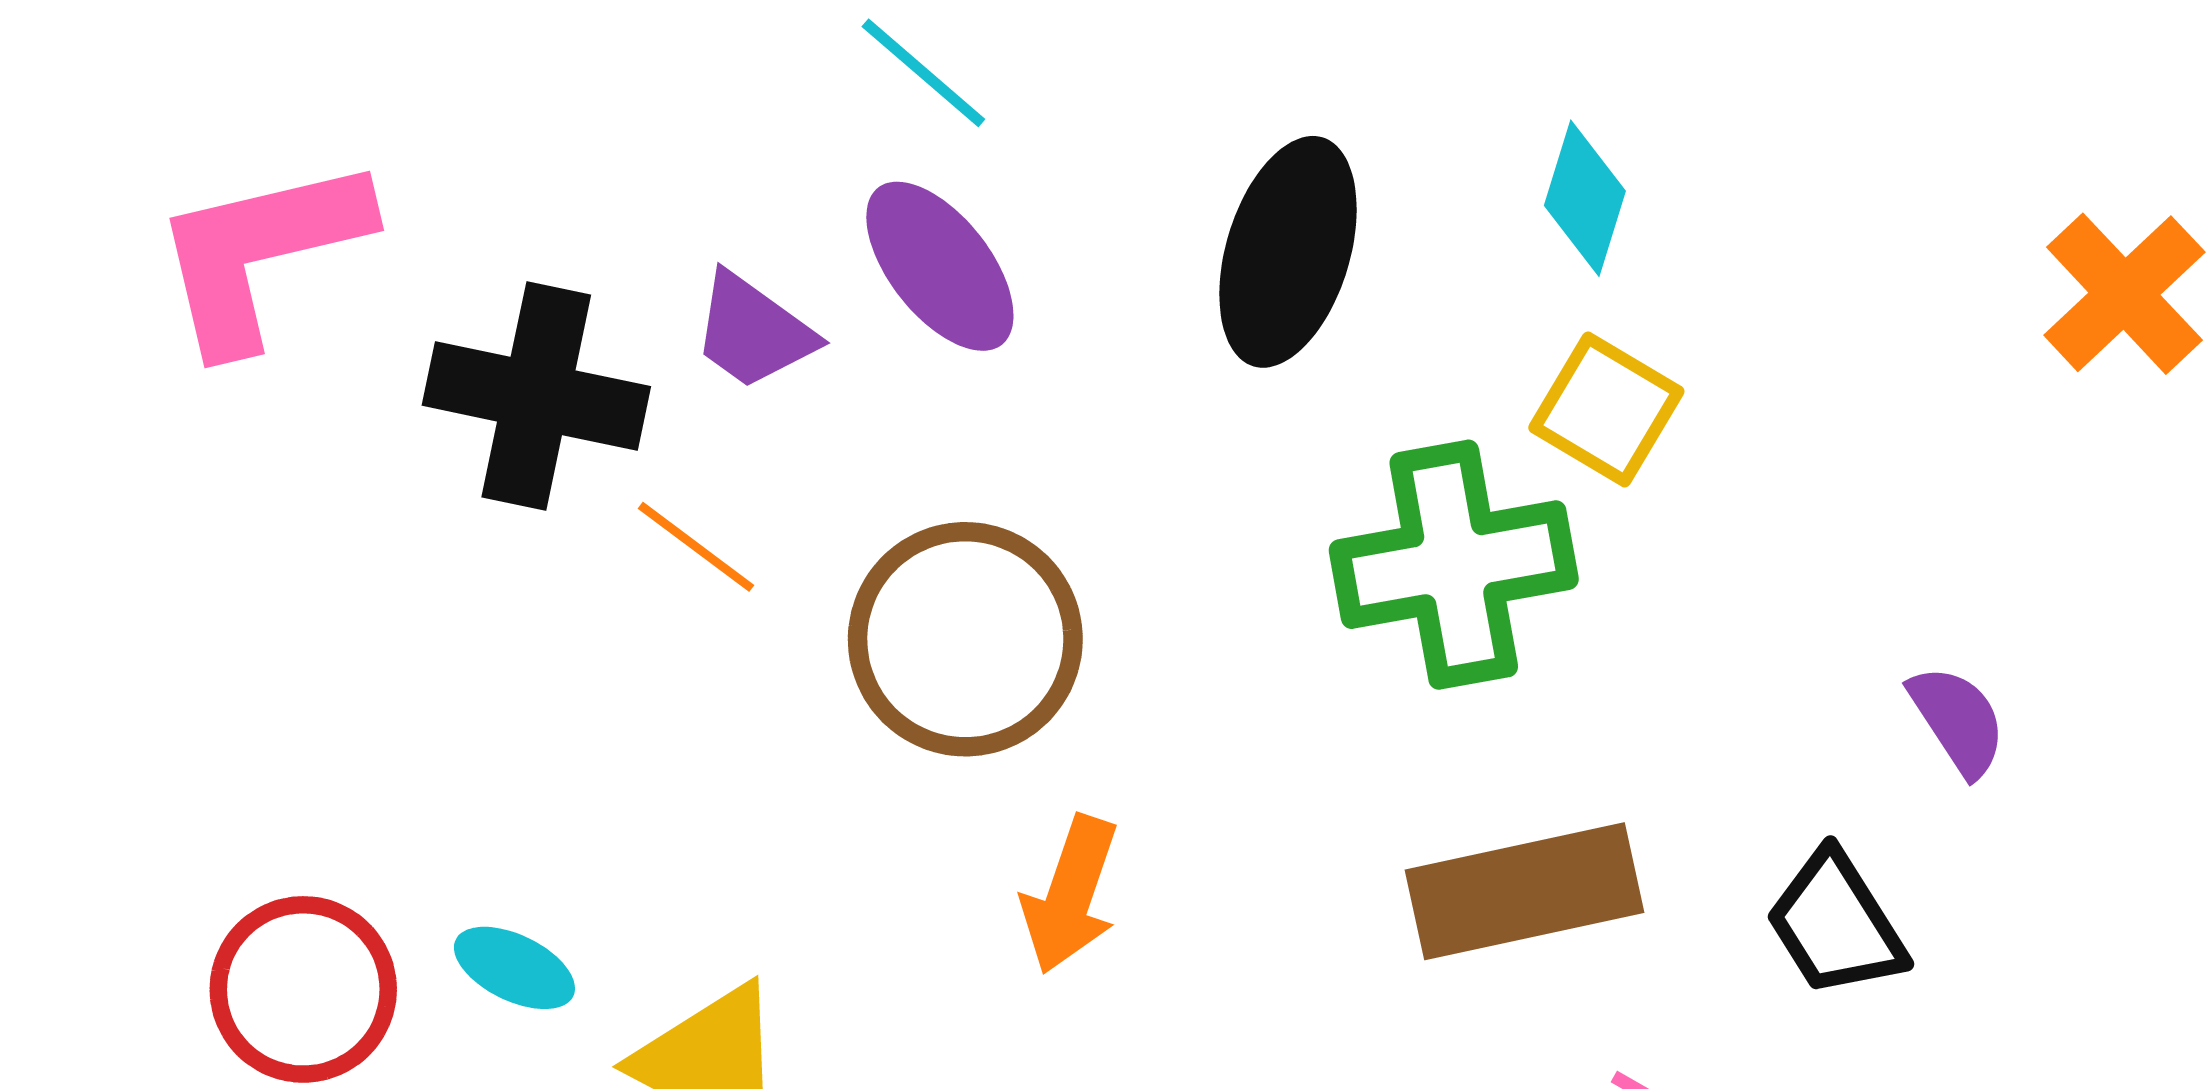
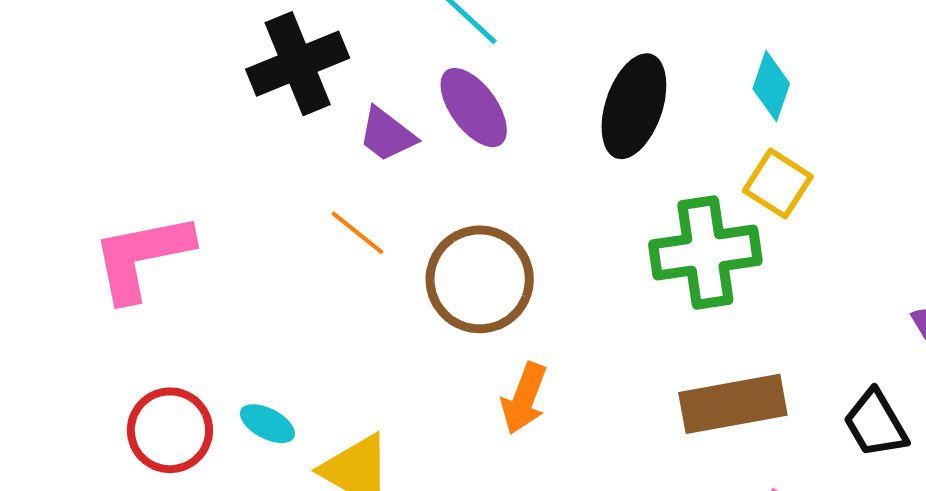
pink L-shape: (260, 253) -> (142, 257), moved
black cross: (536, 396) -> (298, 64), moved, turned -36

